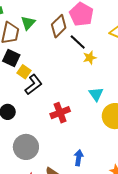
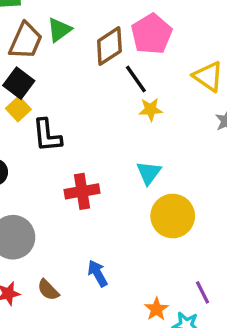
yellow square: (24, 72) -> (18, 109), moved
black L-shape: (34, 85) -> (47, 135), turned 110
blue arrow: (79, 158) -> (98, 273), turned -49

